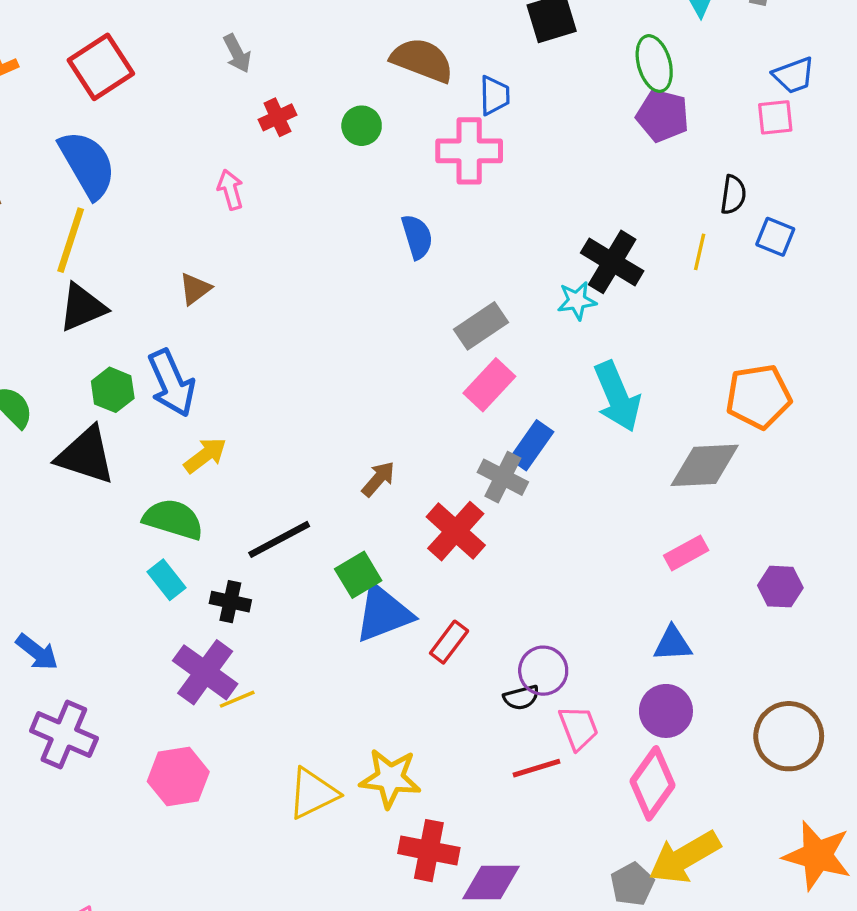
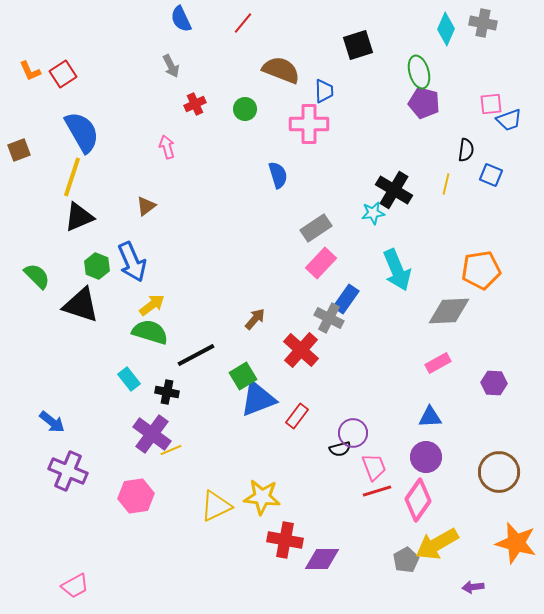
red square: (101, 67) -> (63, 74), moved, size x0.7
blue trapezoid: (794, 75) -> (509, 120), moved
green semicircle: (173, 519) -> (150, 332), moved
red line: (536, 768) -> (377, 491), moved

